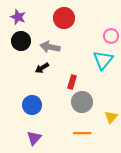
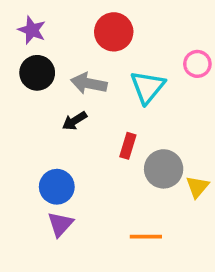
cyan triangle: (103, 60) -> (148, 87), moved
gray circle: (82, 102) -> (164, 169), moved
yellow triangle: (111, 117) -> (197, 187), moved
purple triangle: (34, 138) -> (60, 224), moved

